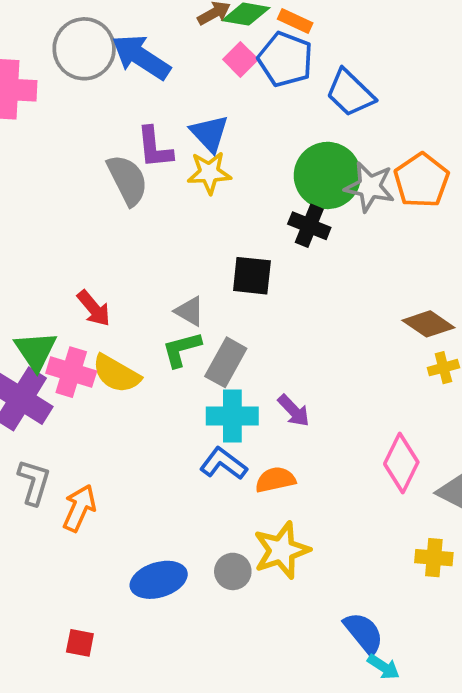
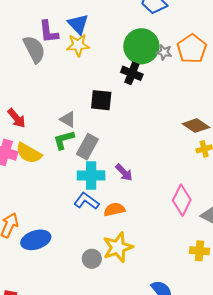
gray star: (370, 187) -> (164, 52), size x0.6
blue ellipse: (159, 580) -> (36, 240), moved

